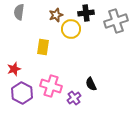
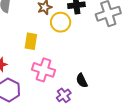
pink cross: (51, 86) -> (44, 70), moved

